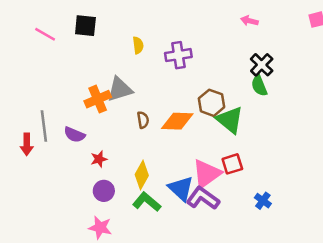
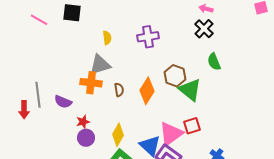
yellow semicircle: (138, 45) -> (107, 38), moved
black cross: (262, 65) -> (204, 29), moved
orange cross: (98, 99) -> (91, 83), moved, turned 30
orange diamond: (177, 121) -> (147, 91), turned -60
purple circle: (104, 191) -> (86, 138), moved

